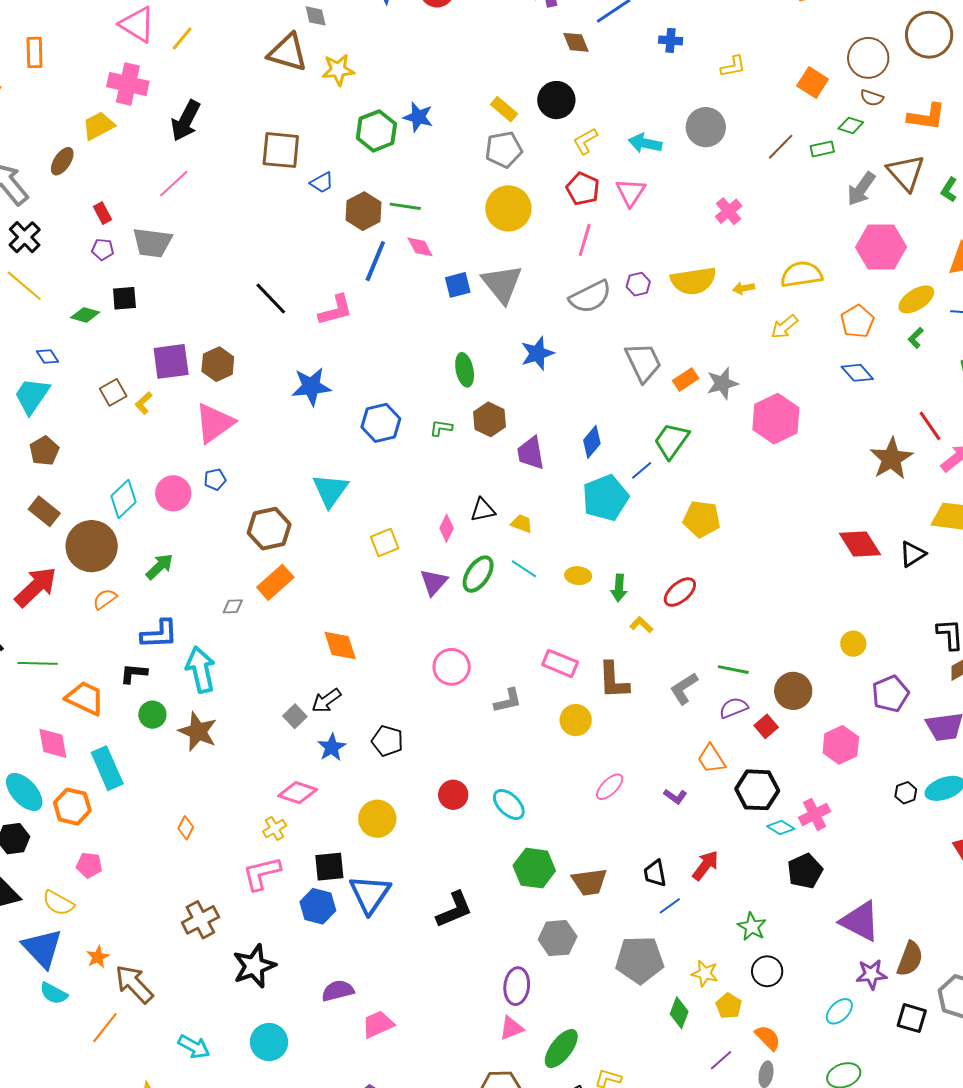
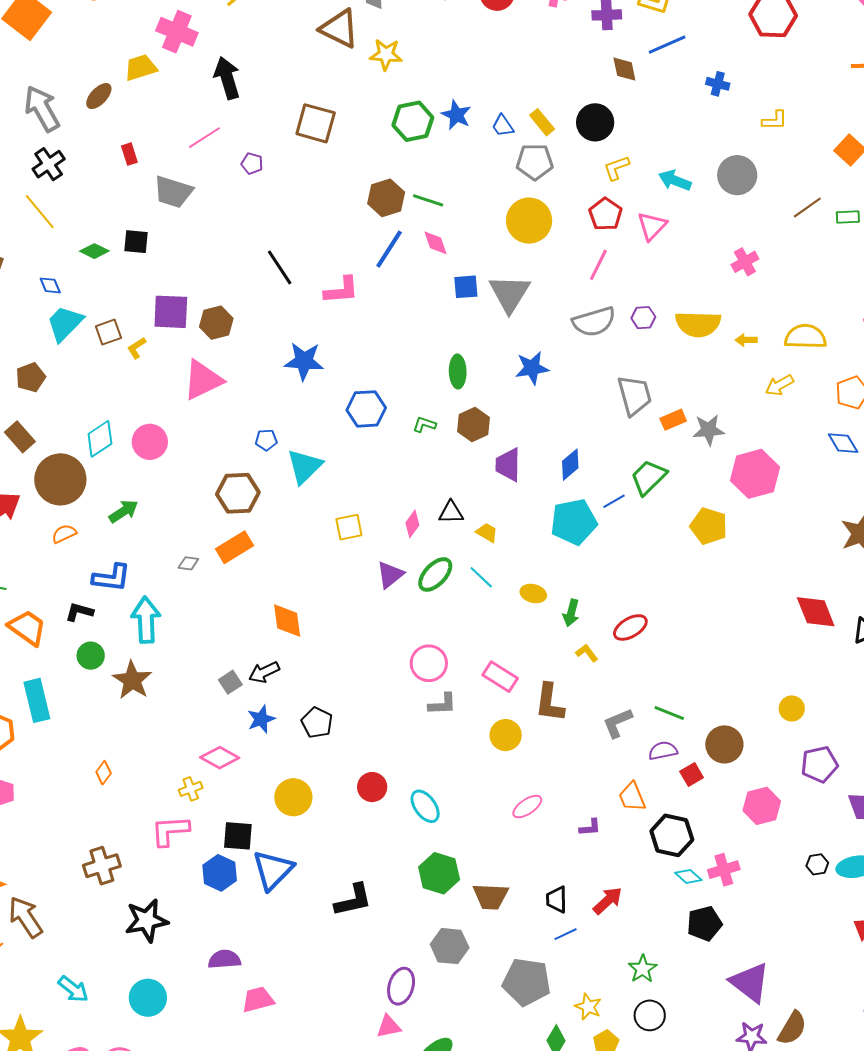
black arrow: (186, 121) -> (227, 78), turned 126
blue trapezoid: (322, 183) -> (503, 126), moved, turned 75
purple pentagon: (103, 249) -> (252, 164), moved
cyan trapezoid: (32, 396) -> (65, 323), moved
blue pentagon: (215, 479) -> (266, 440), moved
yellow pentagon: (702, 519) -> (709, 526), moved
pink circle: (452, 667) -> (429, 663), moved
purple L-shape: (675, 796) -> (590, 827), turned -50

